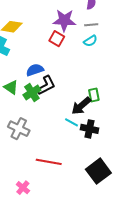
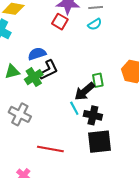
green triangle: (11, 87) -> (12, 72), turned -49
cyan line: (71, 122) -> (74, 108), turned 32
black square: (98, 171) -> (99, 142), moved, turned 30

